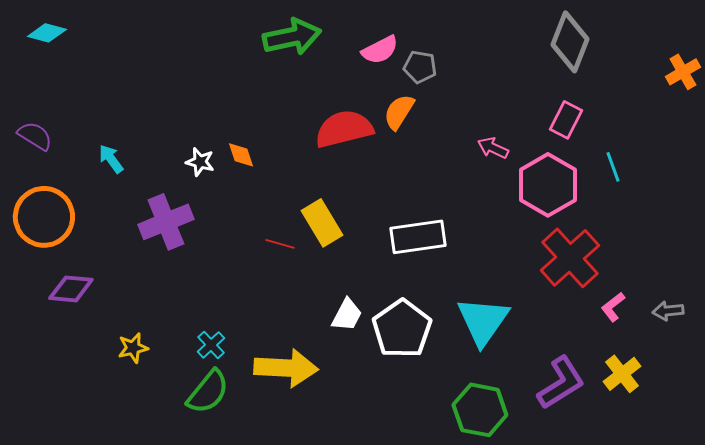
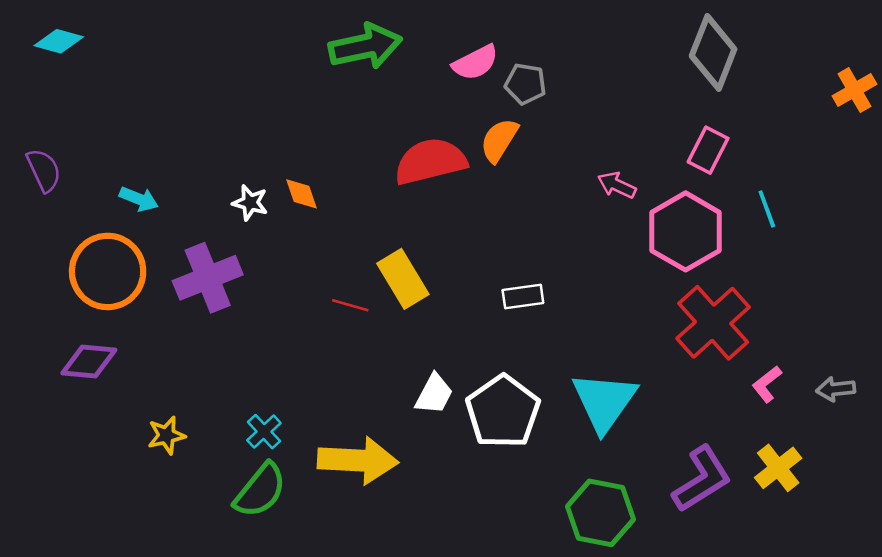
purple semicircle: (35, 136) -> (44, 170), turned 33
cyan arrow: (111, 159) -> (139, 199), turned 148
orange circle: (44, 217) -> (108, 271), moved
white rectangle: (418, 237) -> (523, 296), size x0.6

